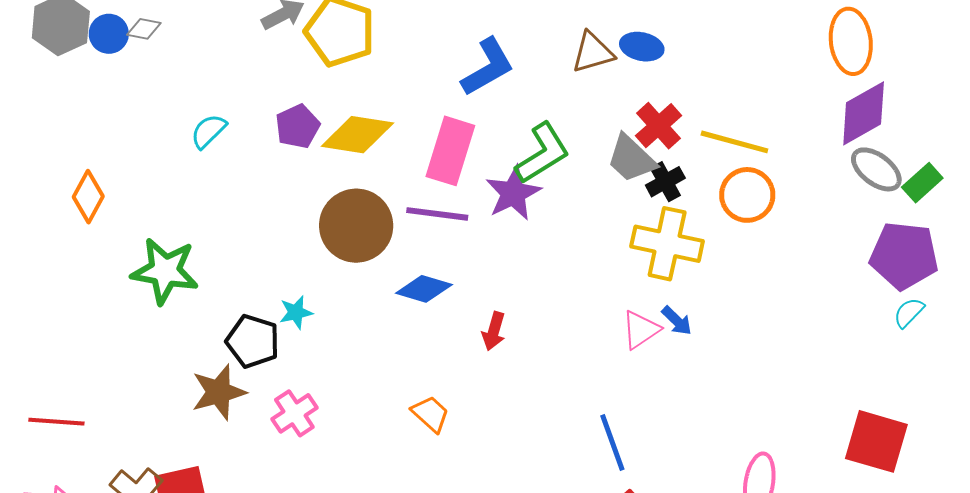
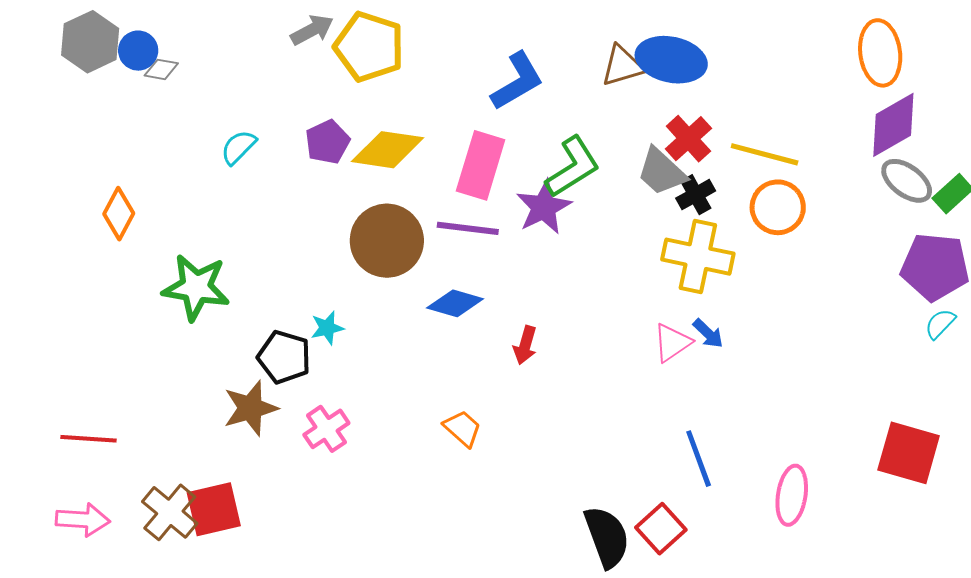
gray diamond: (144, 29) -> (161, 69), moved
blue ellipse: (642, 47) -> (671, 60), size x1.6
blue line: (612, 443) -> (699, 459), moved

